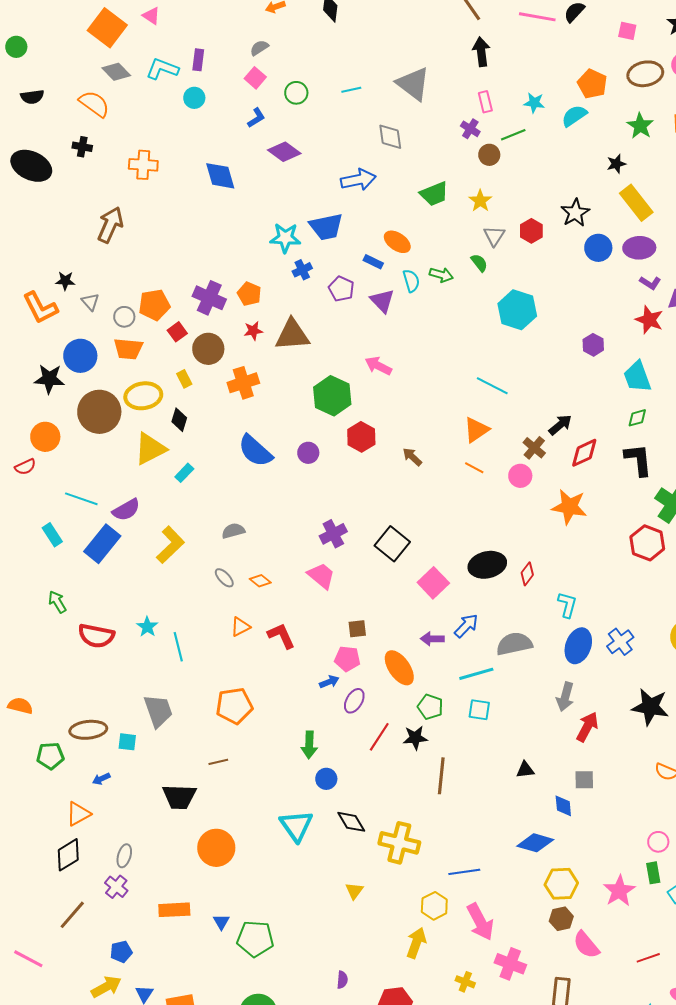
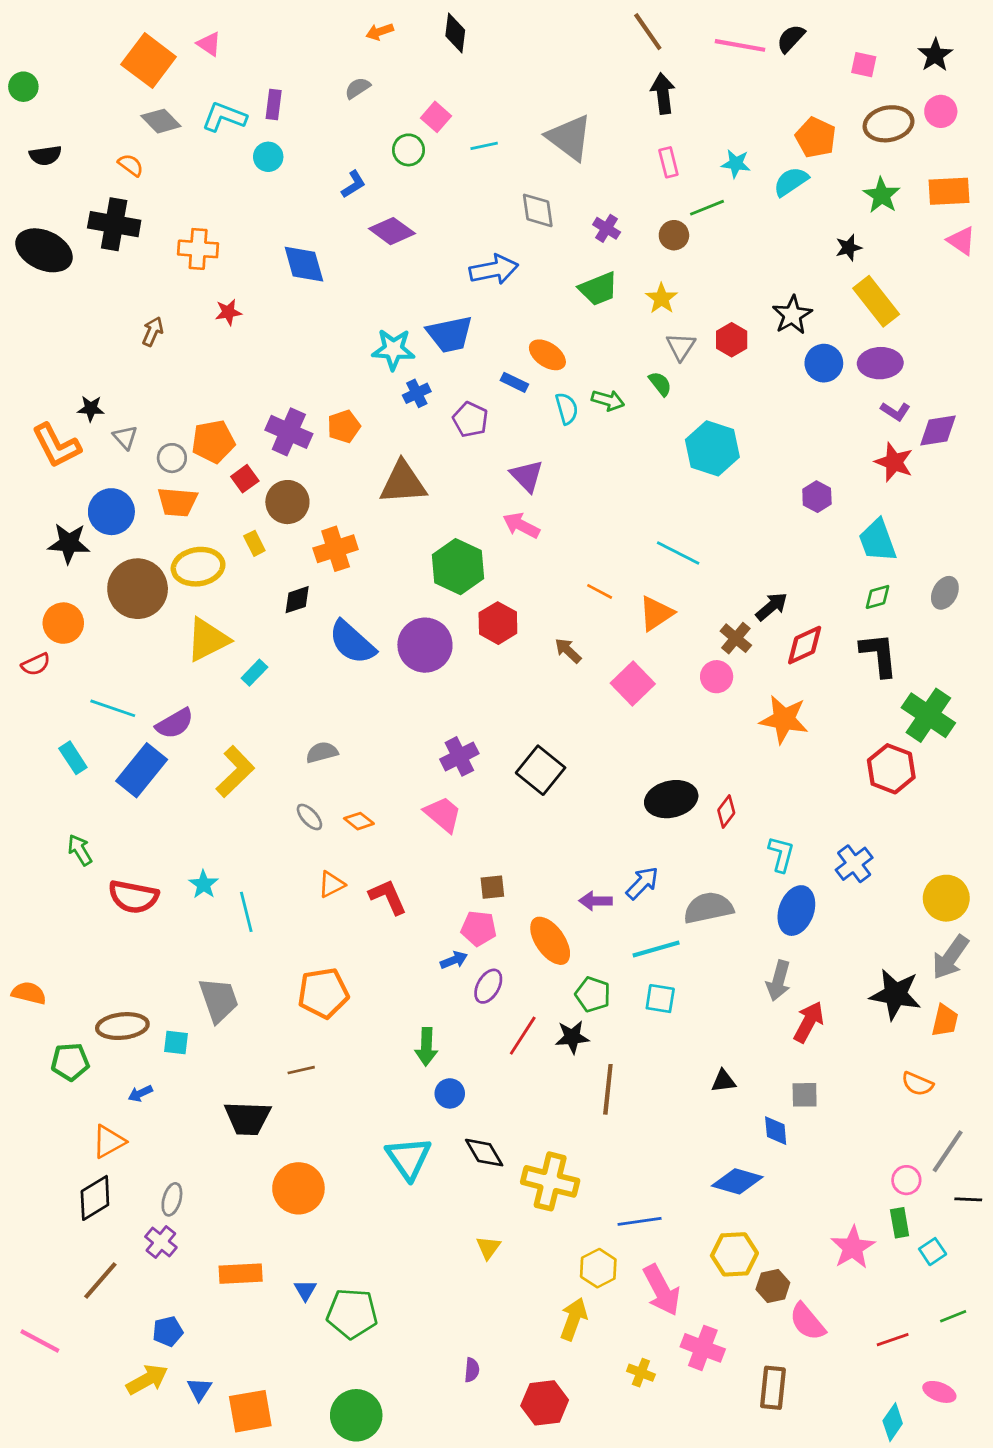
pink square: (255, 78) -> (436, 117), moved
orange semicircle: (94, 104) -> (131, 165), size x0.6
purple cross: (470, 129) -> (607, 228), moved
black cross: (82, 147) -> (114, 224), size x1.8
brown arrow: (110, 225) -> (153, 331), size x0.6
orange pentagon: (249, 294) -> (344, 426), turned 30
purple triangle: (382, 301) -> (527, 476), moved
red star: (253, 331) -> (228, 312), moved
black diamond: (179, 420) -> (297, 600), moved, turned 55
purple circle: (308, 453) -> (425, 645), size x1.8
orange line: (474, 468) -> (600, 591), moved
pink square: (433, 583) -> (633, 684), moved
blue cross: (620, 642) -> (854, 864), moved
yellow hexagon: (561, 884) -> (734, 1254), moved

